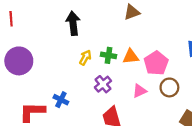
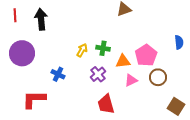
black arrow: (73, 23) -> (41, 19), moved
orange triangle: (131, 56) -> (123, 61), moved
blue cross: (61, 100) -> (58, 74), moved

